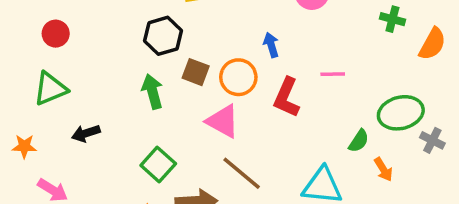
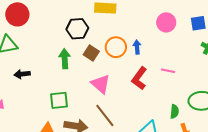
red circle: (56, 34) -> (17, 14), size x1.5
orange circle: (238, 77) -> (116, 47), moved
green semicircle: (359, 141) -> (174, 112), turned -40
green square: (158, 165) -> (59, 100), turned 30

